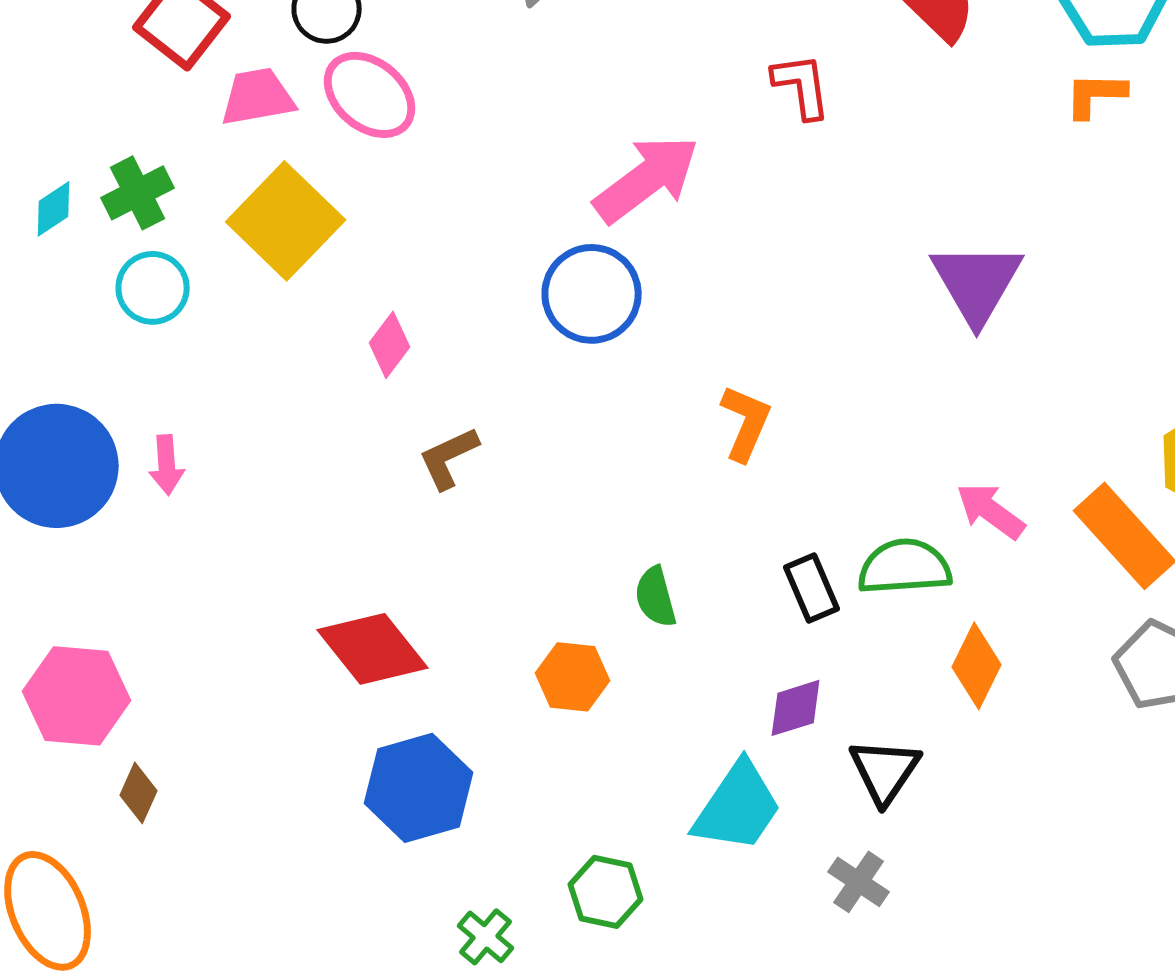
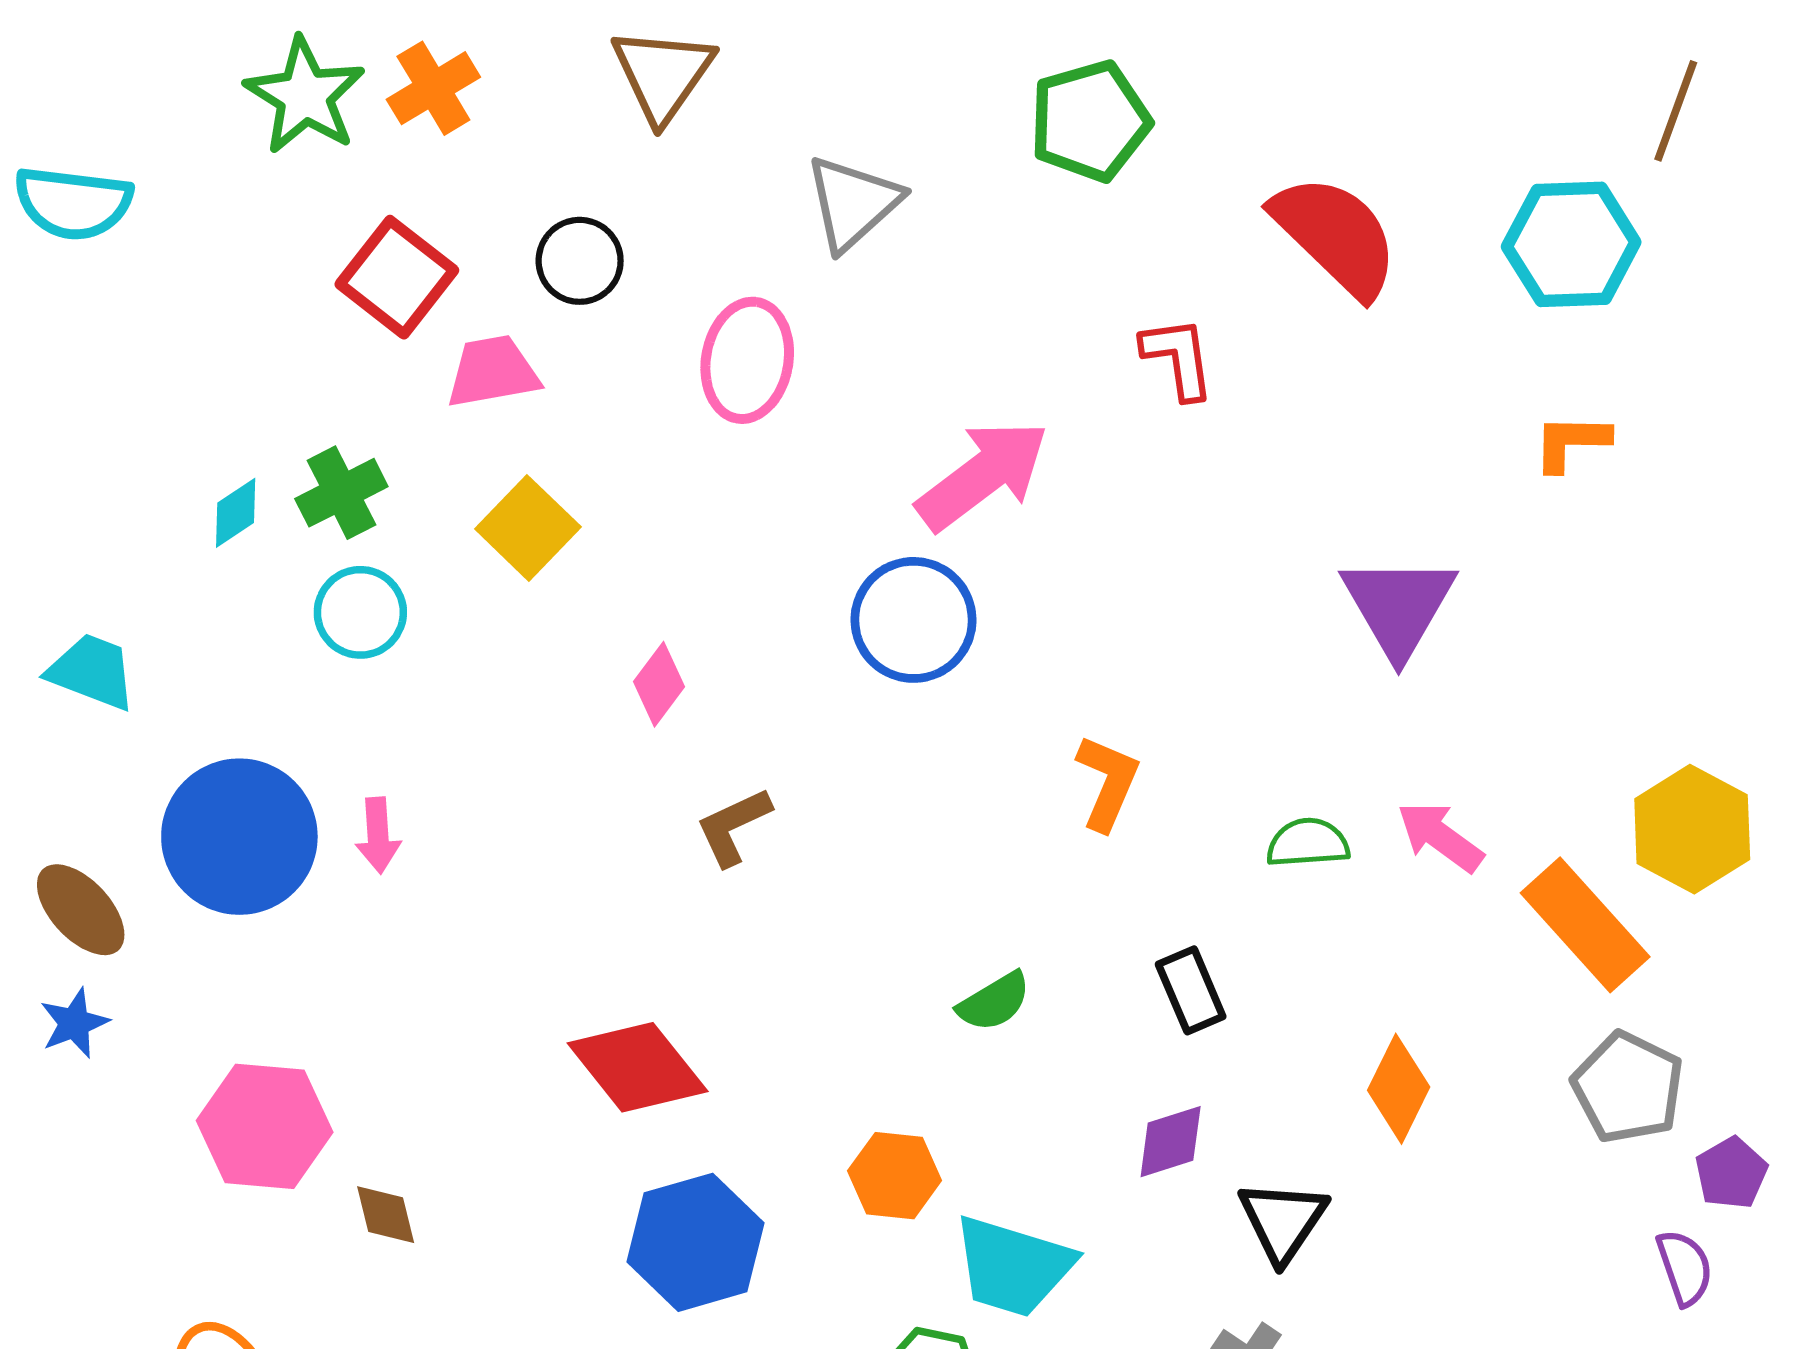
pink ellipse: (370, 95) -> (747, 360), moved, turned 60
orange L-shape: (1096, 95) -> (1571, 442), moved
yellow square: (286, 221) -> (528, 528), size x0.7
pink arrow: (991, 511) -> (1440, 837), moved
green semicircle: (905, 567) -> (1308, 843), moved, size x0.7
green semicircle: (656, 597) -> (994, 1002), turned -106
orange hexagon: (573, 677) -> (895, 1176), moved
brown diamond: (139, 793) -> (386, 1215), moved, turned -38
cyan trapezoid: (738, 807) -> (1013, 1266), moved, turned 73

